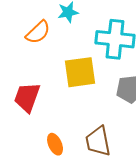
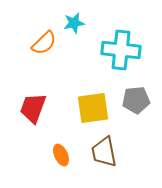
yellow square: (80, 72) -> (93, 108), moved

